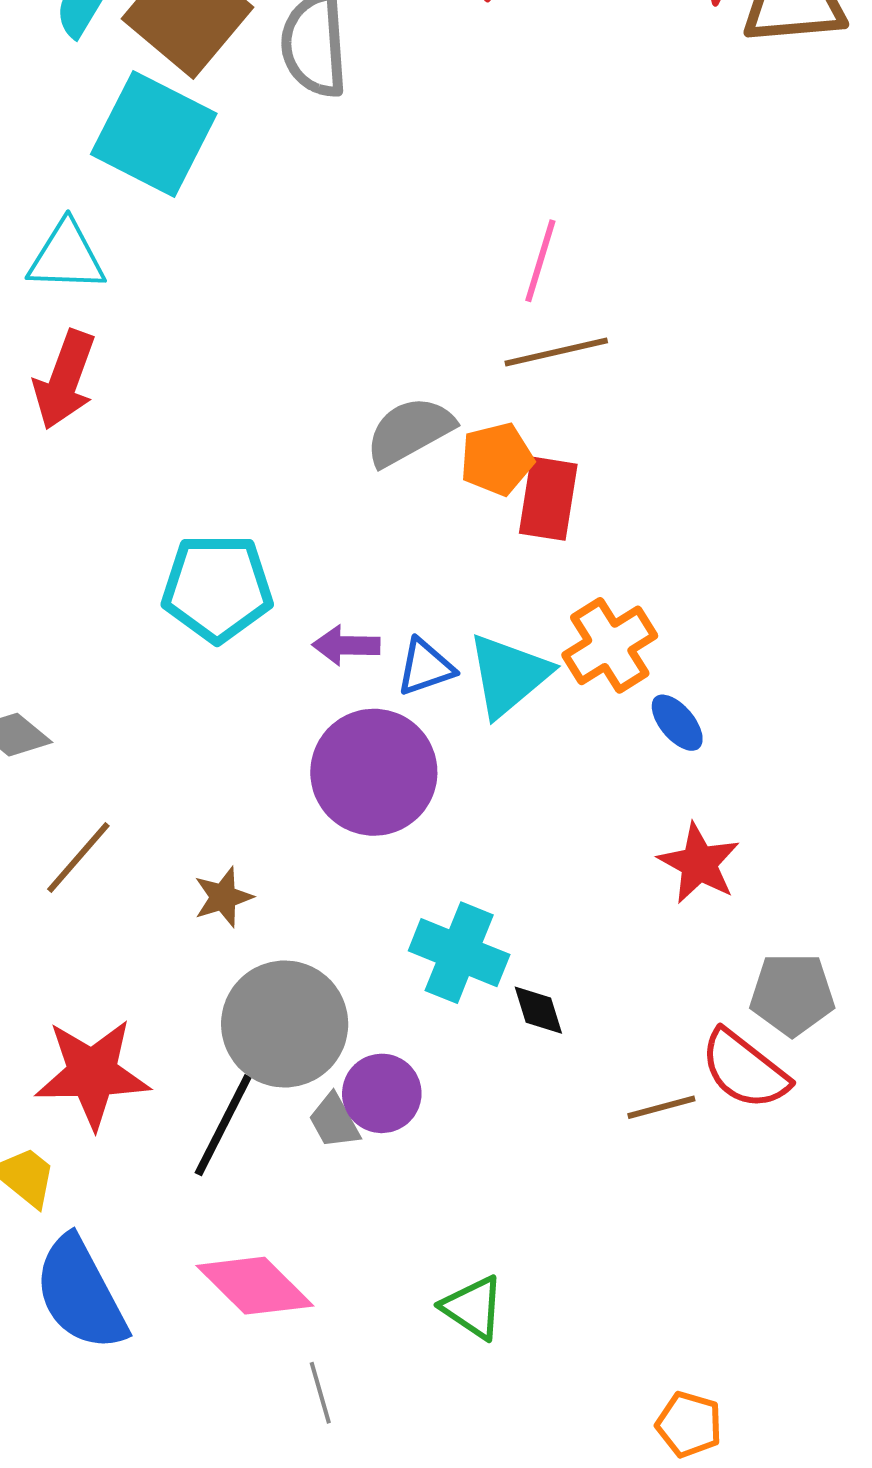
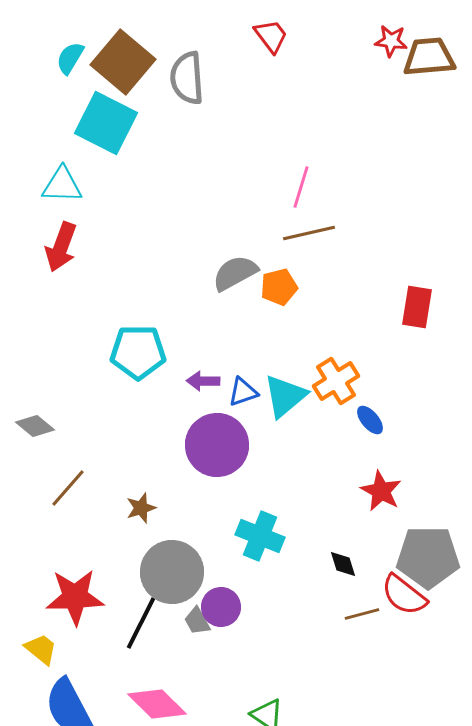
red rectangle: (548, 499) -> (417, 307), moved
gray pentagon: (792, 994) -> (428, 557), size x1.5
black diamond: (538, 1010) -> (343, 564), moved

